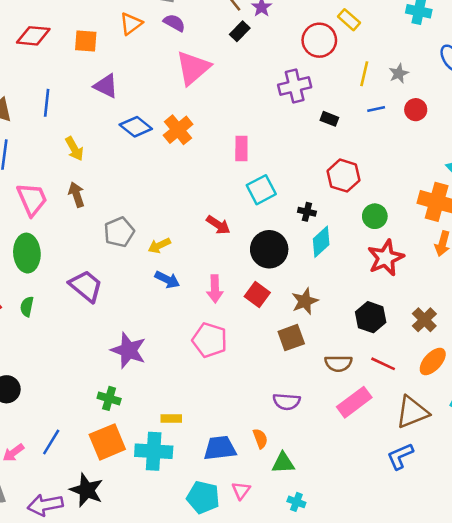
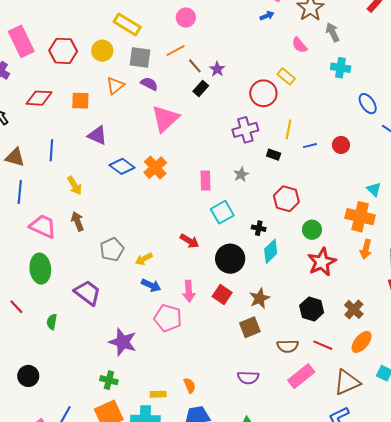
gray star: (399, 73) -> (241, 174), moved
yellow line: (364, 74) -> (289, 129), moved
pink trapezoid: (32, 199) -> (43, 226), turned -40
green semicircle: (27, 307) -> (52, 322), moved
pink pentagon: (210, 340) -> (168, 318), moved
orange semicircle: (260, 439) -> (190, 385), moved

